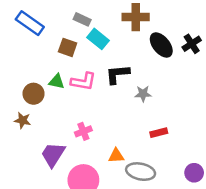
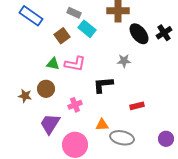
brown square: (68, 47) -> (62, 36), turned 35
black L-shape: (117, 74) -> (103, 85), moved
brown circle: (34, 94) -> (46, 89), moved
gray star: (143, 94) -> (124, 61), moved

